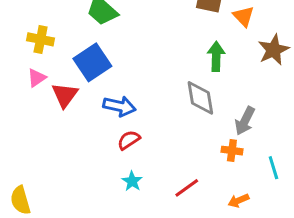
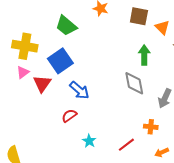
yellow cross: (41, 39) -> (25, 46), size x1.4
blue arrow: (119, 106) -> (79, 90), turned 30
red semicircle: (129, 140) -> (69, 116), moved
orange cross: (232, 151) -> (151, 127), moved

